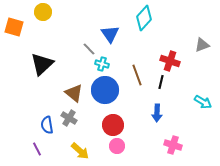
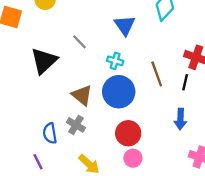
gray line: (89, 49) -> (80, 42), moved

